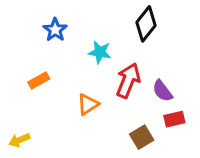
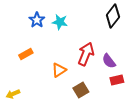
black diamond: (146, 24) -> (113, 16), moved
cyan star: (100, 52) -> (60, 22), moved
brown square: (142, 137) -> (81, 90), moved

